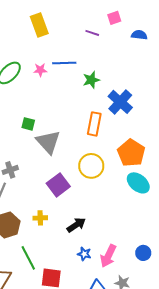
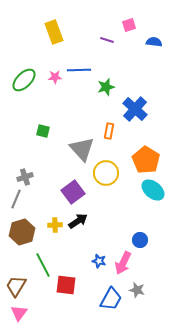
orange rectangle: (94, 124) -> (109, 131), size x0.7
gray triangle: (48, 142) -> (82, 149), moved
black arrow: (76, 225) -> (78, 221), moved
blue circle: (143, 253) -> (140, 240), moved

